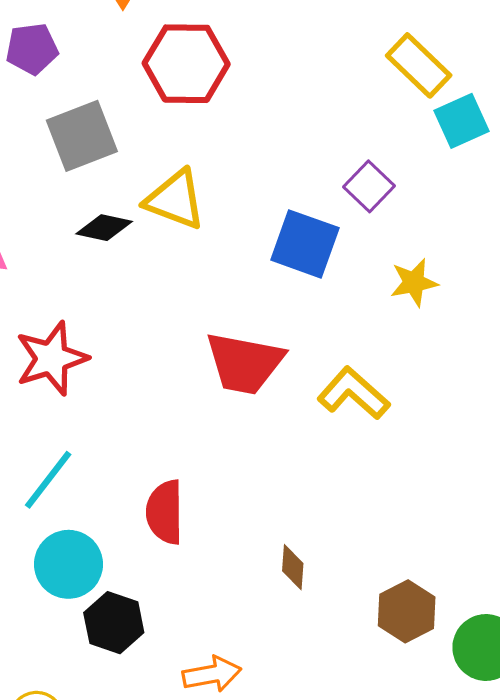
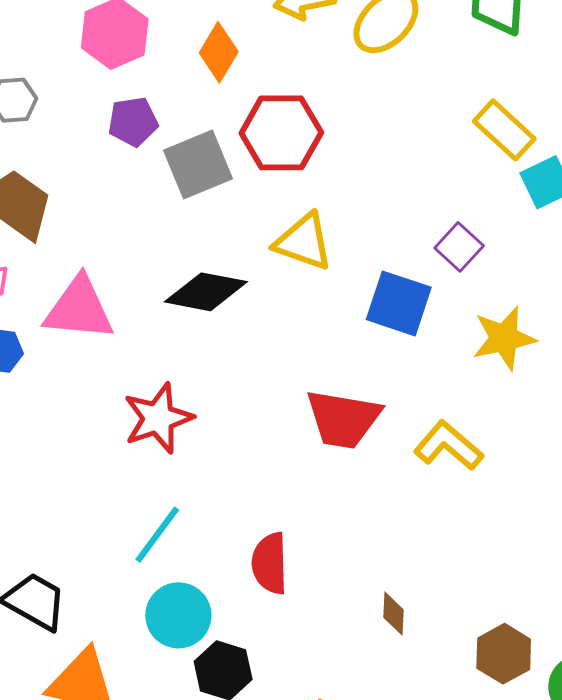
gray square: (82, 136) -> (198, 165), moved
yellow triangle: (175, 200) -> (304, 242), moved
black diamond: (104, 228) -> (206, 292), size x1.5
yellow star: (414, 283) -> (504, 338), size x1.4

